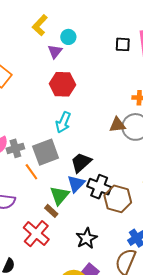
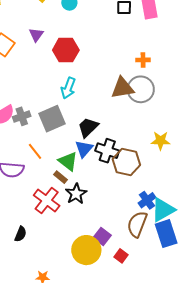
purple triangle: (55, 52) -> (36, 35), moved
brown triangle: (117, 125) -> (123, 88), size x1.4
orange line: (31, 172) -> (35, 151), moved
green triangle: (60, 196) -> (68, 161), turned -30
black star: (87, 238) -> (76, 194), moved

